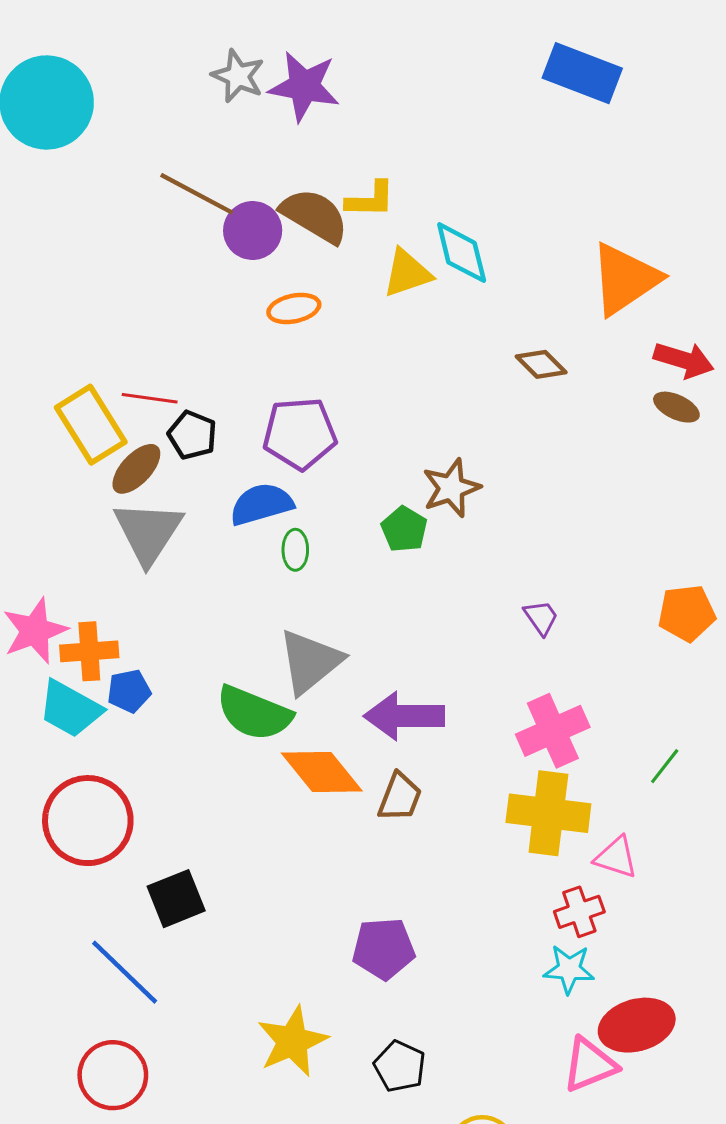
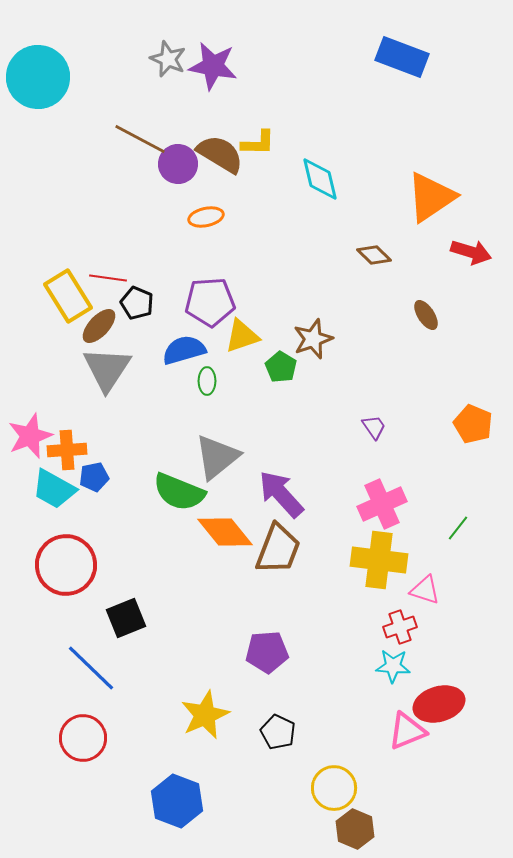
yellow triangle: (407, 273) -> (242, 336), moved
brown ellipse: (676, 407) -> (426, 315), moved, turned 32
orange pentagon: (687, 613) -> (473, 424), turned 30
purple arrow: (404, 716) -> (281, 494), turned 48
brown trapezoid: (400, 797) -> (278, 549), size x1.5

